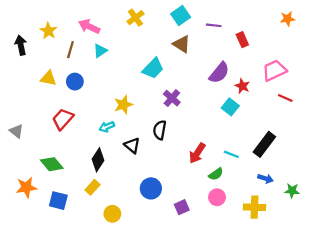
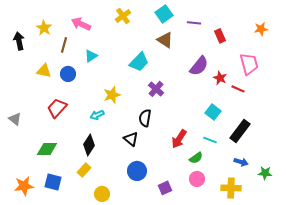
orange star: (288, 19) -> (261, 29), moved
cyan triangle: (100, 51) -> (91, 56), moved
pink trapezoid: (274, 71) -> (249, 64), turned 100
red line: (285, 98) -> (238, 89), moved
cyan square: (230, 107) -> (213, 112), moved
black triangle: (132, 145) -> (131, 139), moved
green diamond: (52, 164) -> (47, 149), turned -50
orange star: (26, 187) -> (24, 186), moved

